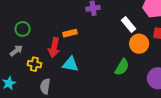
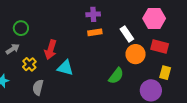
orange rectangle: (70, 33) -> (95, 32), moved
yellow cross: (34, 64) -> (29, 64), turned 32

